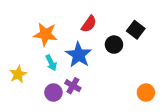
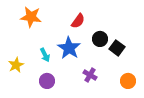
black square: (136, 30) -> (117, 48), moved
orange star: (45, 34) -> (31, 17), moved
purple cross: (73, 86) -> (90, 75), moved

